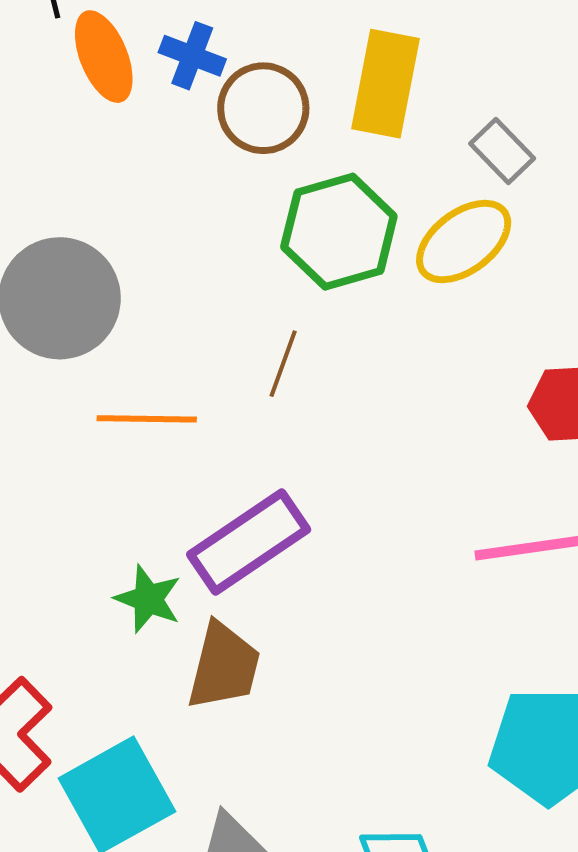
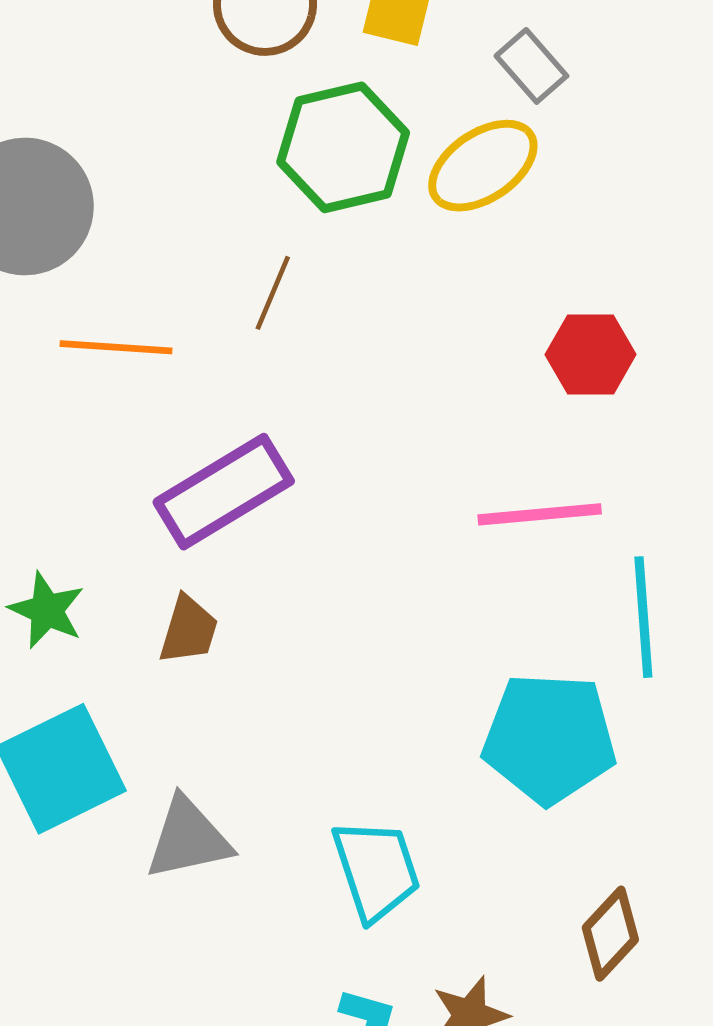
green star: (148, 599) -> (47, 610), moved
brown trapezoid: (224, 666) -> (189, 630), size x0.7

